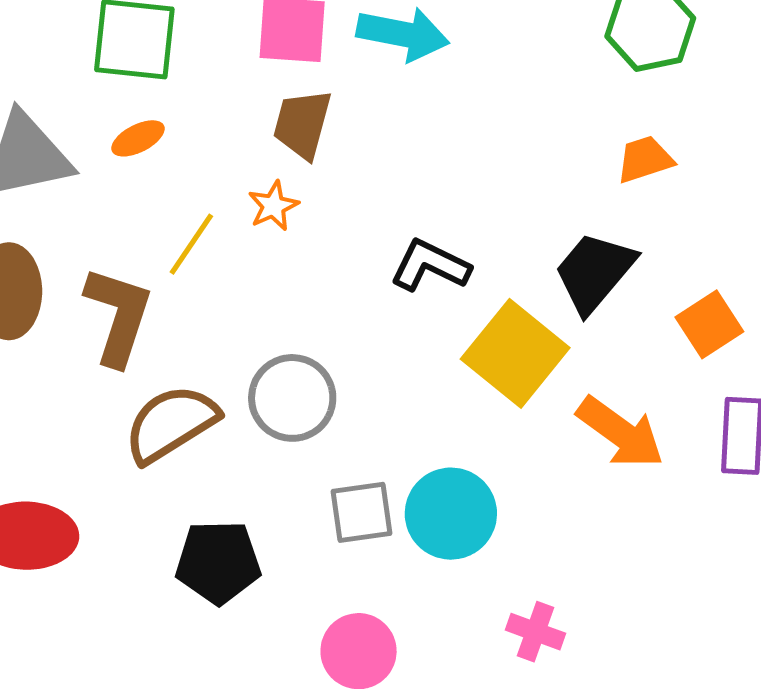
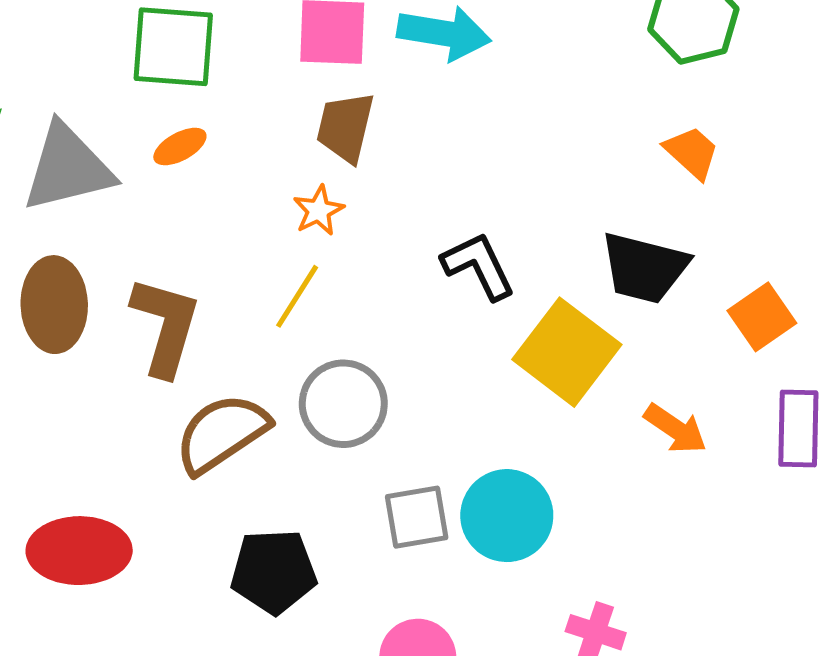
orange trapezoid: (645, 159) -> (692, 152), turned 62
yellow line: (191, 244) -> (297, 296), moved
black L-shape: (430, 265) -> (479, 266), turned 40
black trapezoid: (594, 272) -> (644, 268), turned -114
orange arrow: (620, 432) -> (675, 429), size x0.7

